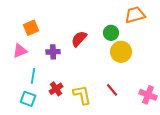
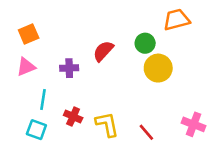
orange square: (31, 28) -> (29, 34), moved
red cross: (56, 89) -> (73, 116), turned -32
red line: (112, 90) -> (146, 132), moved

